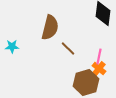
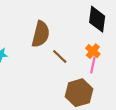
orange cross: (99, 68) -> (93, 51), moved

